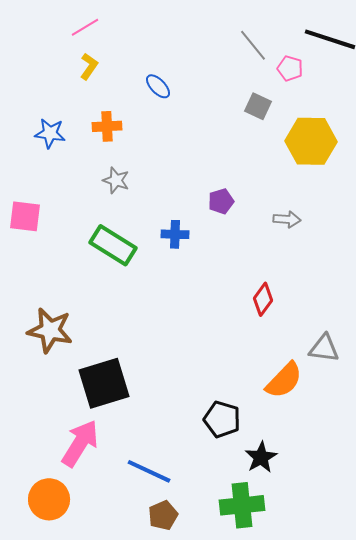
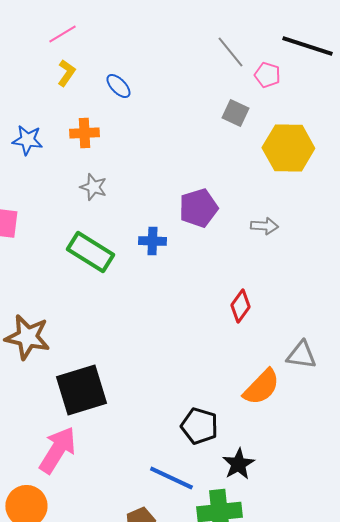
blue ellipse: (158, 86) -> (118, 86), moved
purple pentagon: (221, 201) -> (198, 208), size x1.5
blue line: (149, 471) -> (171, 478), moved

